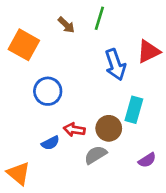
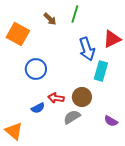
cyan rectangle: (134, 110) -> (101, 71), moved
purple semicircle: (147, 160) -> (111, 121), turned 64

